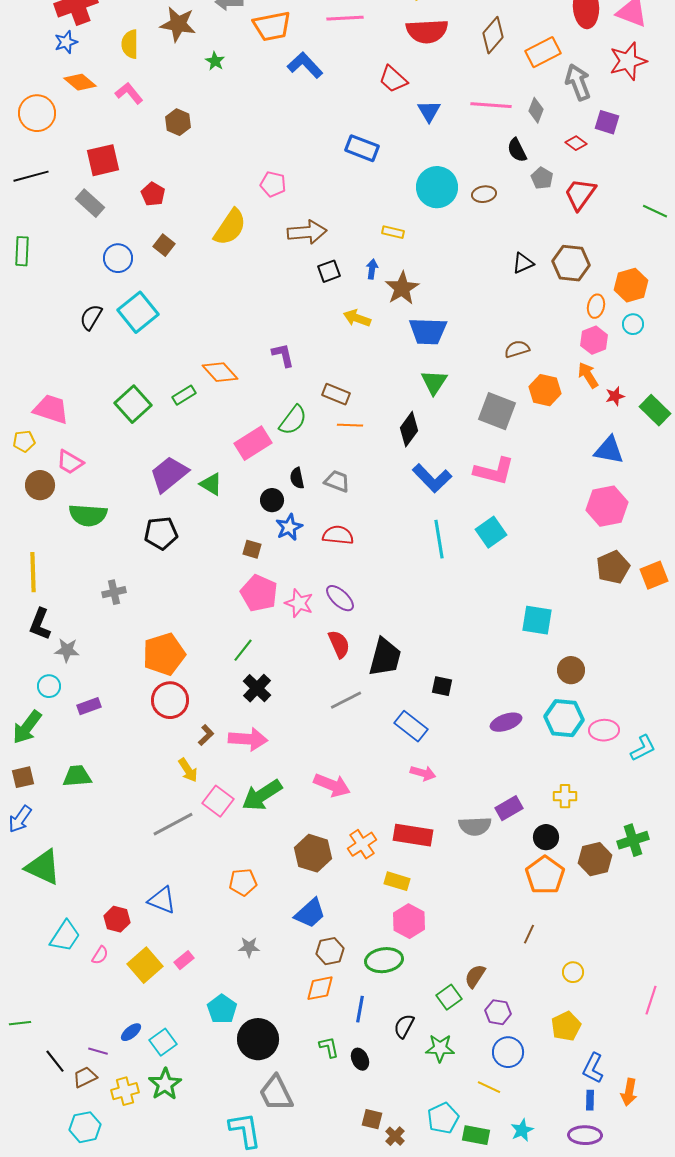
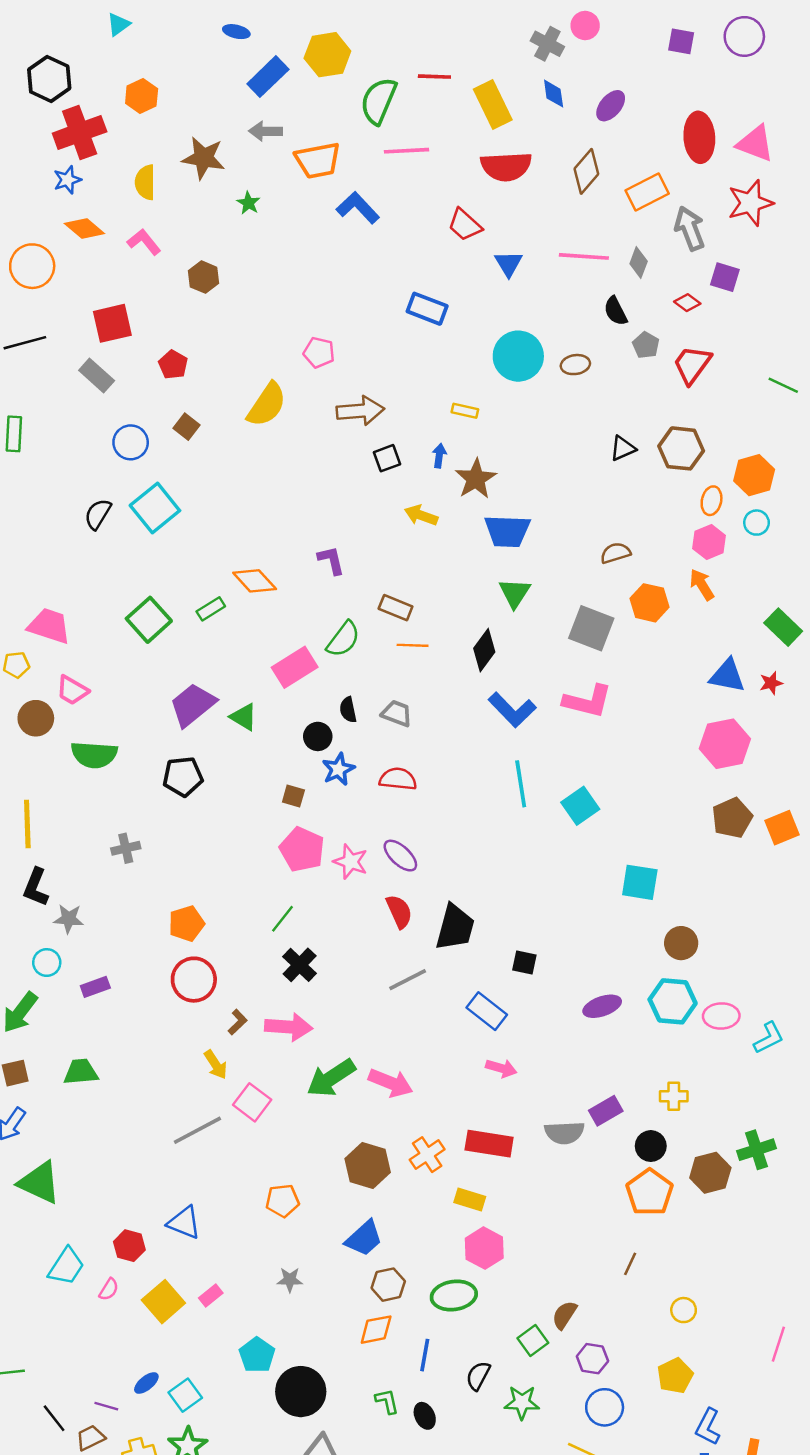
red star: (615, 396) -> (771, 683), moved
cyan square: (491, 532) -> (580, 806), moved
orange pentagon: (164, 654) -> (187, 924), size x0.7
green arrow: (262, 795) -> (331, 1078), moved

